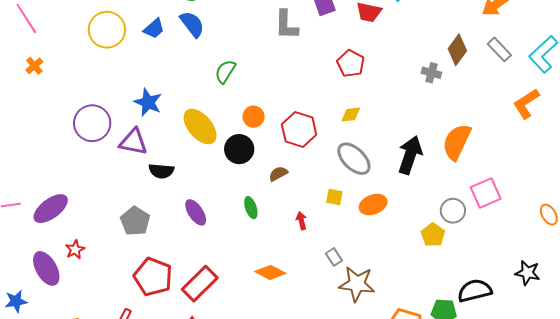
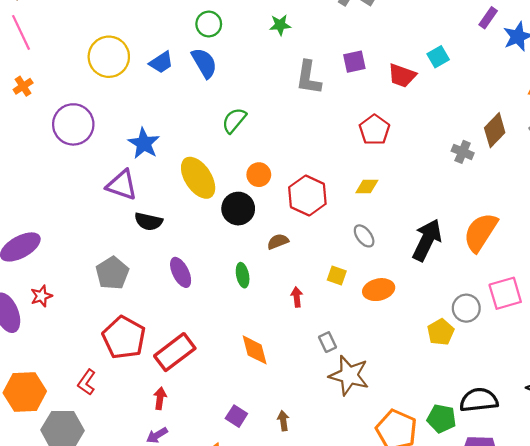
purple circle: (92, 123) -> (73, 124), moved
gray ellipse: (354, 159) -> (364, 236), size x0.6
orange diamond: (270, 272) -> (255, 350), turned 40

